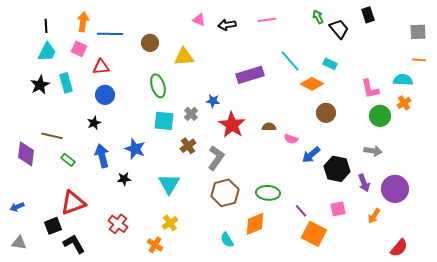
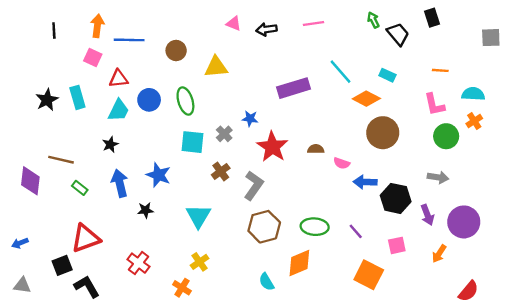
cyan trapezoid: (47, 52) -> (119, 110), moved
orange line: (419, 60) -> (440, 70), moved
blue circle: (105, 95) -> (149, 100), moved
brown circle: (326, 113) -> (383, 133), size x1.4
blue arrow: (311, 155) -> (365, 182), turned 42
purple line: (301, 211) -> (356, 231), moved

